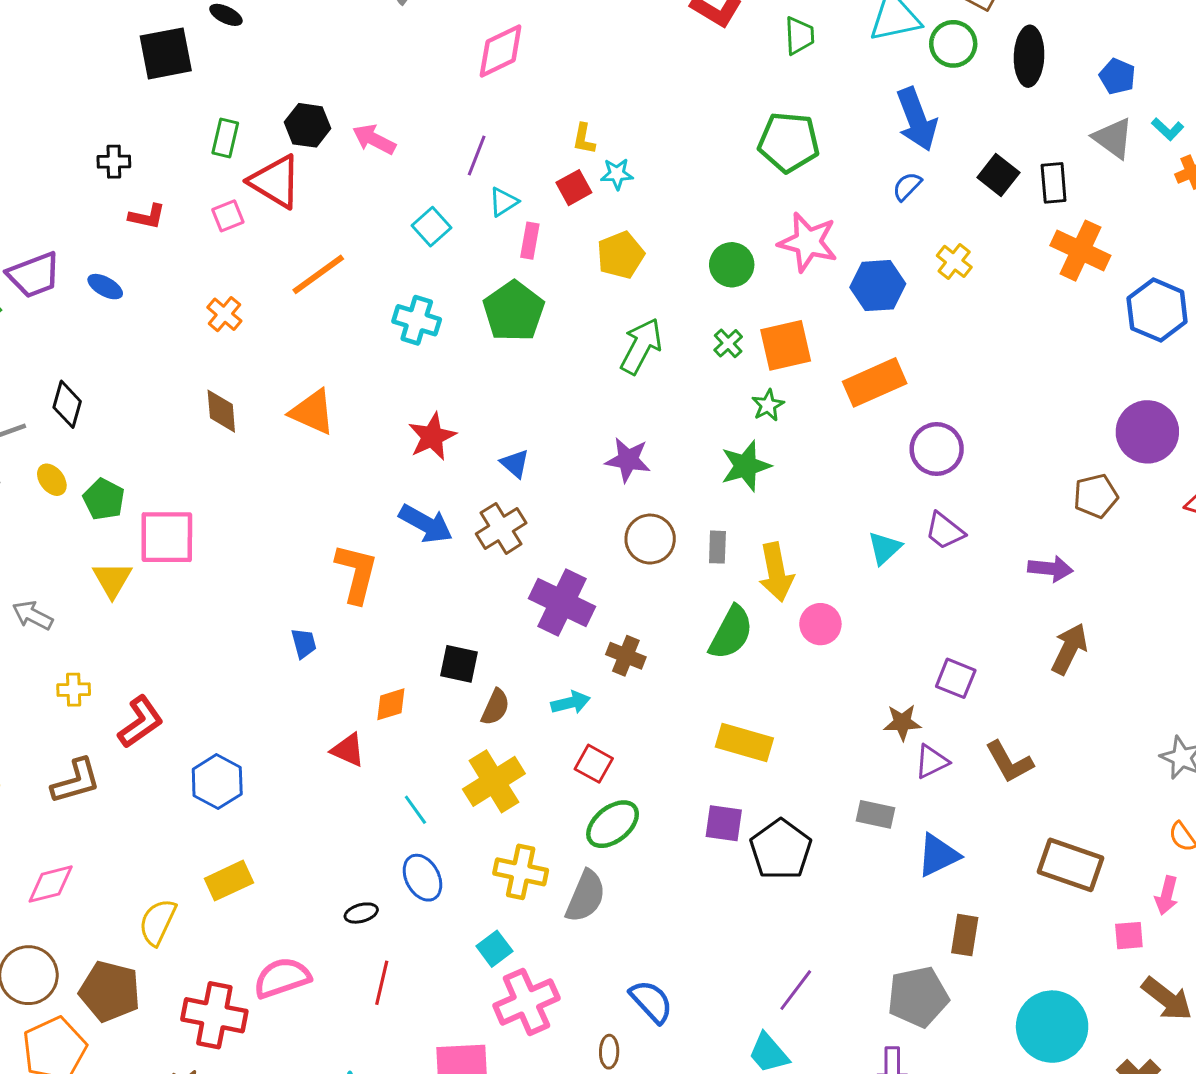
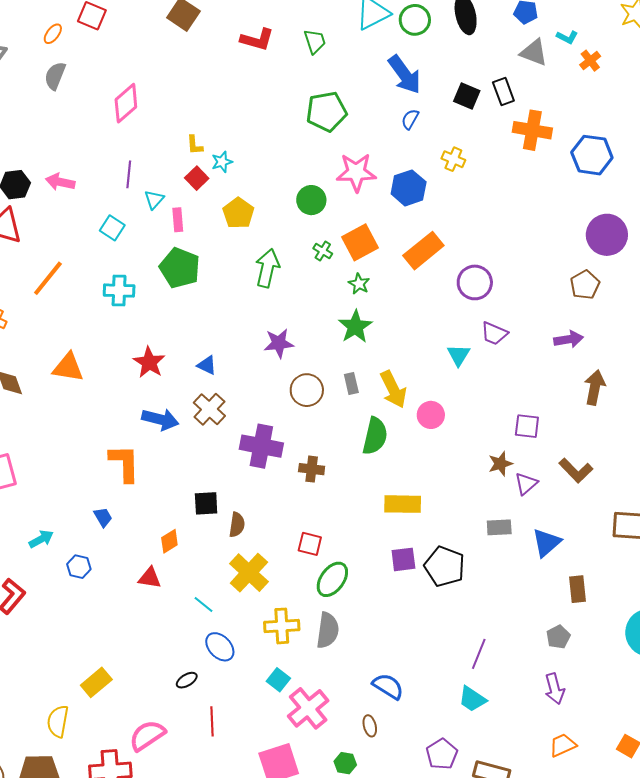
cyan arrow: (571, 703) -> (41, 539), moved
blue hexagon: (217, 782) -> (79, 567), moved, size x0.7
gray pentagon: (918, 997) -> (558, 637), size x0.6

